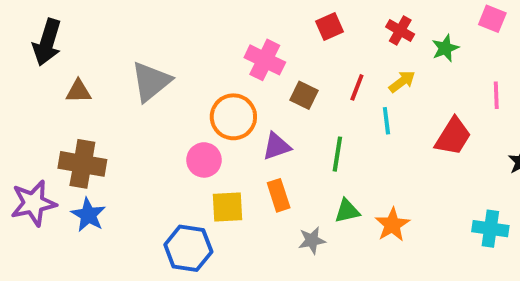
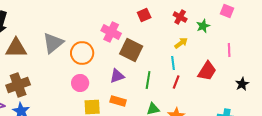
red line: (357, 87) -> (176, 82), moved
brown triangle: (78, 91) -> (16, 48), size x1.6
brown square: (304, 95) -> (131, 50), size x1.6
orange circle: (233, 117) -> (82, 53), moved
brown cross: (82, 164) -> (18, 85), turned -30
orange rectangle: (279, 195) -> (118, 101), turned -56

